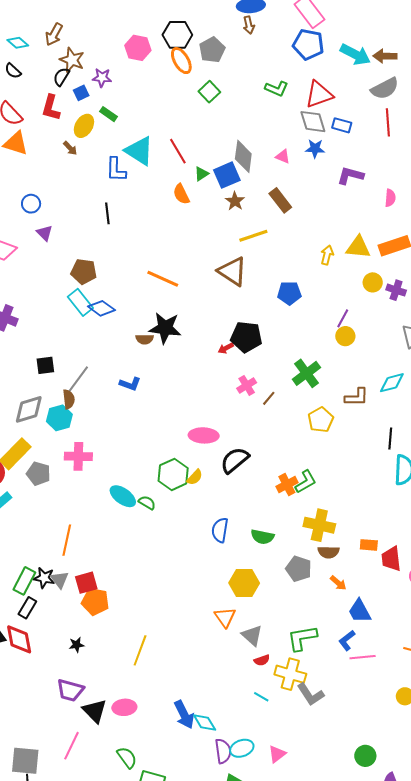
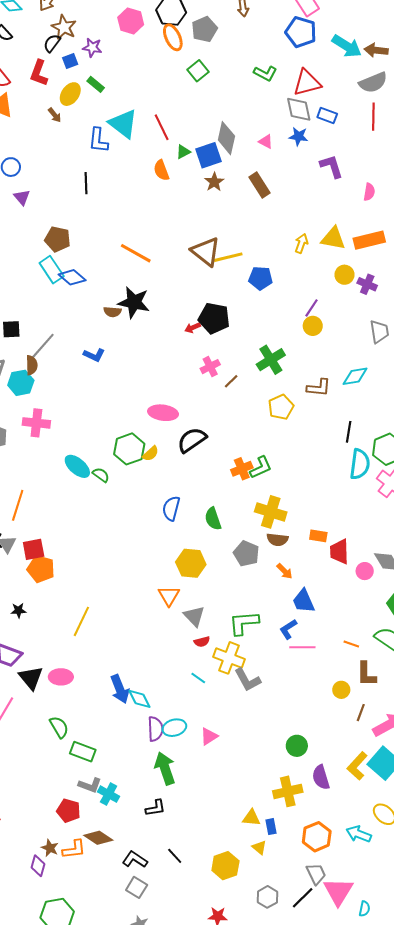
purple L-shape: (350, 176) -> (331, 166), turned 52
yellow line: (253, 236) -> (228, 257), moved
green semicircle: (262, 537) -> (213, 519), turned 55

